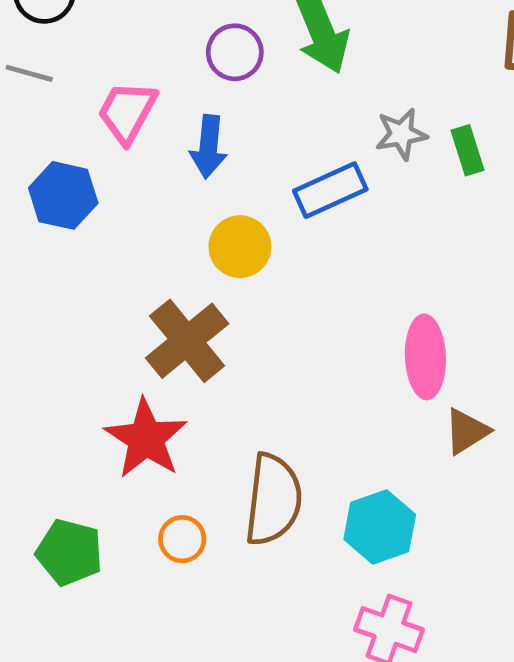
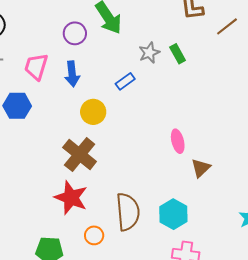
blue rectangle: (330, 190) -> (125, 81), size x0.7
pink ellipse: (425, 357) -> (178, 141), size x0.7

